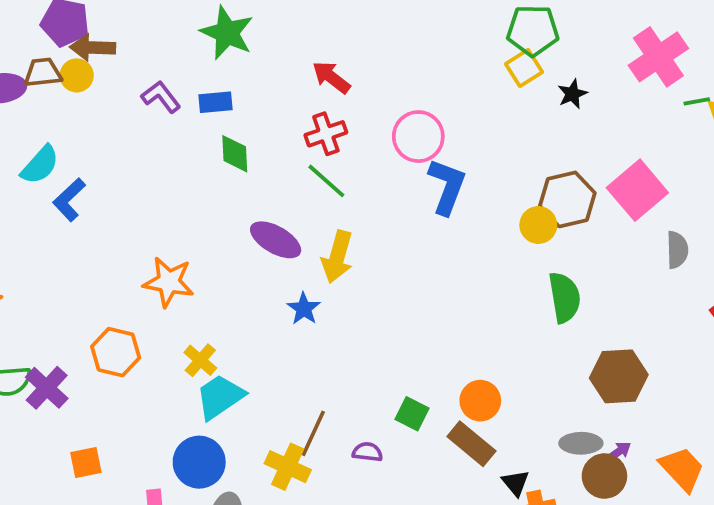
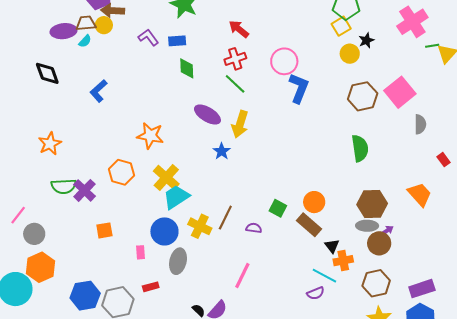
cyan semicircle: (40, 165) -> (85, 41), moved, size x0.6
yellow circle: (538, 225) -> (350, 54), moved
yellow cross: (200, 360) -> (166, 178), size x1.5
brown hexagon: (619, 376) -> (372, 204), moved
yellow cross: (288, 467) -> (200, 226), moved
orange trapezoid: (682, 469) -> (420, 194), moved

